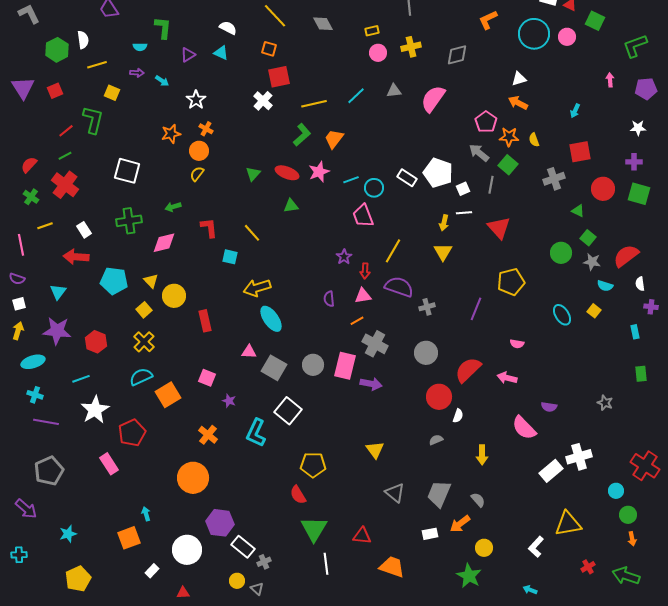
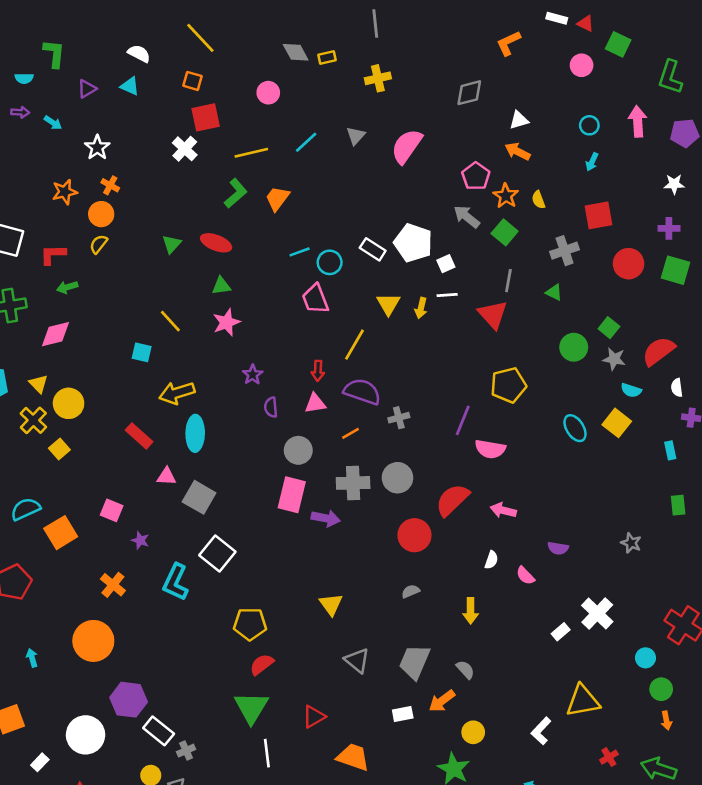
orange L-shape: (488, 20) -> (508, 43), moved
gray diamond: (323, 24) -> (296, 52), moved
cyan circle: (534, 34) -> (589, 125), moved, size x0.5
green L-shape: (635, 46) -> (670, 77), turned -52
pink circle: (378, 53) -> (268, 93), moved
gray diamond: (457, 55) -> (469, 93), moved
pink arrow: (610, 80) -> (638, 121), size x1.6
gray triangle: (394, 91) -> (356, 136), turned -42
orange star: (509, 137) -> (506, 196), turned 30
pink star: (319, 172) -> (226, 322), moved
gray line: (491, 185) -> (508, 281), moved
green triangle: (578, 211) -> (554, 292), moved
red L-shape: (209, 228) -> (53, 255), moved, turned -85
yellow triangle: (443, 252) -> (388, 304), moved
purple star: (344, 257) -> (253, 375), moved
yellow square: (144, 310) -> (59, 449), moved
yellow square: (594, 311) -> (617, 423), size x1.5
cyan ellipse: (271, 319) -> (195, 433), turned 36
red rectangle: (205, 321) -> (139, 436), moved, turned -35
orange line: (357, 321) -> (350, 433), moved
yellow cross: (144, 342) -> (33, 420), moved
gray cross: (375, 344) -> (353, 483), moved, turned -30
pink semicircle: (517, 344) -> (490, 449), moved, size x1.6
gray circle: (313, 365) -> (298, 450), moved
white semicircle: (458, 416) -> (491, 560), moved
pink semicircle: (524, 428) -> (525, 576), size x0.6
white cross: (579, 457) -> (597, 613), turned -30
white rectangle: (551, 471) -> (561, 632), size x0.6
red semicircle: (298, 495) -> (262, 664), moved, turned 84
cyan arrow: (146, 514) -> (32, 658), moved
red triangle: (362, 536) -> (314, 717), turned -36

